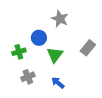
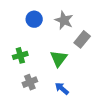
blue circle: (39, 38) -> (34, 19), moved
gray rectangle: (88, 48) -> (82, 39), moved

